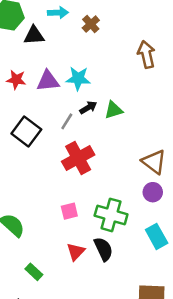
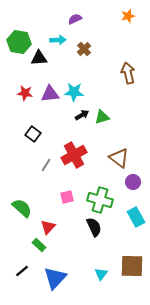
gray line: (67, 121) -> (46, 165), moved
black square: (26, 131) -> (33, 134), size x0.7
brown triangle: (154, 162) -> (119, 158), moved
red triangle: (76, 252) -> (48, 227), moved

